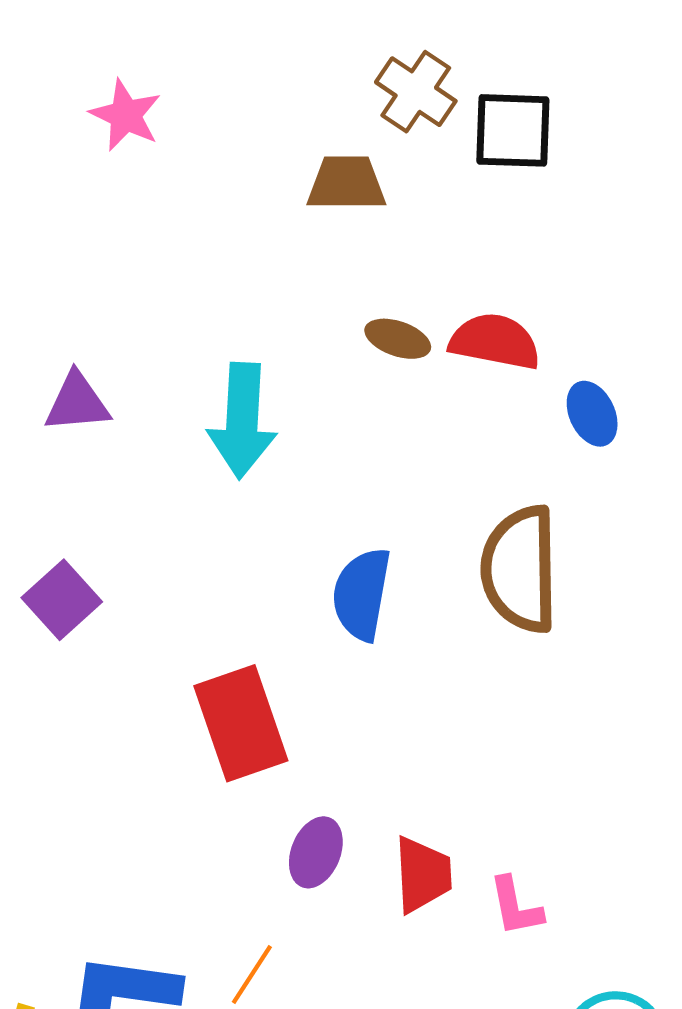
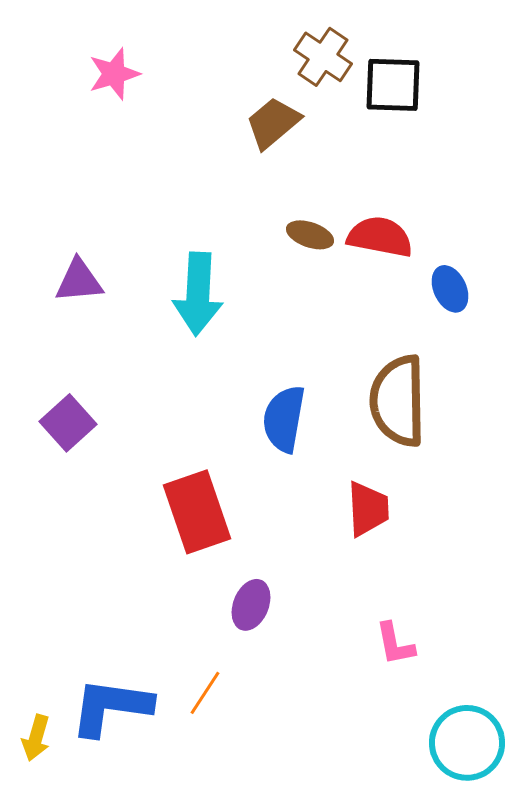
pink star: (126, 115) -> (114, 74), turned 30
brown trapezoid: (346, 183) -> (273, 123), turned -40
red trapezoid: (423, 875) -> (368, 509), moved

